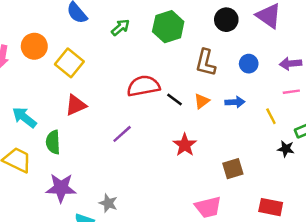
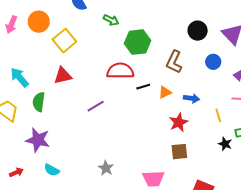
green arrow: (120, 27) -> (111, 20), turned 56
green hexagon: (168, 27) -> (137, 42), moved
blue circle: (249, 64) -> (213, 62), moved
black line: (174, 99) -> (143, 87), turned -64
red star: (185, 145) -> (179, 122), moved
gray star: (108, 203) -> (106, 168), moved

